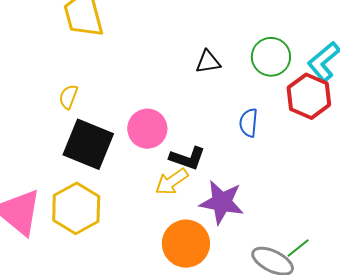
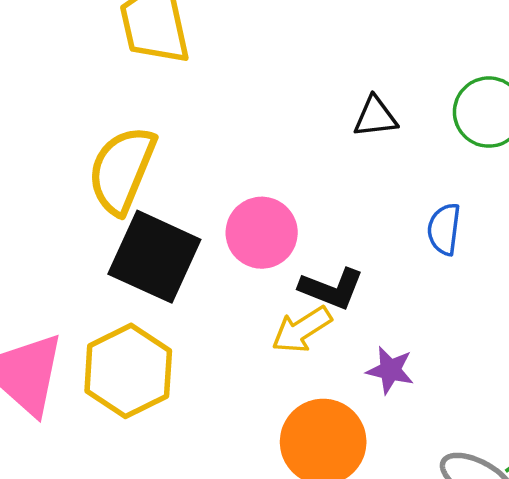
yellow semicircle: (68, 97) -> (122, 170), size x2.0
purple star: (222, 202) -> (390, 370), size x0.6

